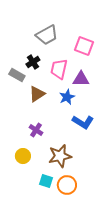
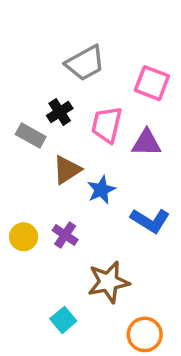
blue star: (67, 97) -> (101, 190), moved
yellow circle: (23, 156) -> (24, 237), moved
cyan square: (46, 181) -> (63, 320), moved, turned 32
orange circle: (67, 185) -> (145, 334), moved

